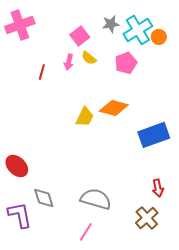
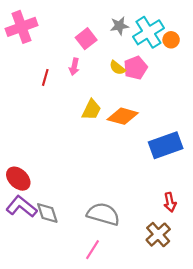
yellow semicircle: (89, 58) -> (117, 68), moved
yellow trapezoid: (85, 117) -> (91, 110), moved
purple L-shape: (20, 215) -> (22, 207), moved, turned -40

